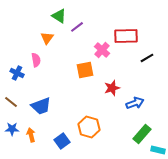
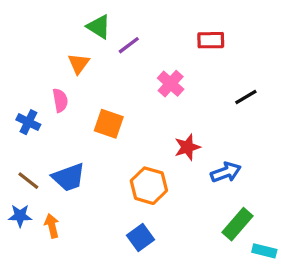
red rectangle: (126, 36) -> (211, 40), moved, size x0.7
orange square: (85, 70) -> (109, 124), moved, turned 30
brown line: (11, 102) -> (28, 181), moved
orange hexagon: (89, 127) -> (149, 186), moved
blue square: (62, 141) -> (140, 238), moved

